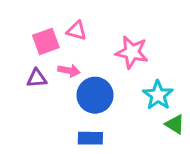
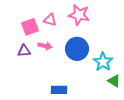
pink star: (132, 52) -> (79, 15), moved
blue circle: (95, 95) -> (77, 49), moved

